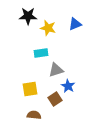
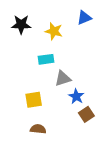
black star: (28, 16) -> (21, 24), moved
blue triangle: (75, 24) -> (84, 18), moved
brown square: (55, 99) -> (86, 114), moved

